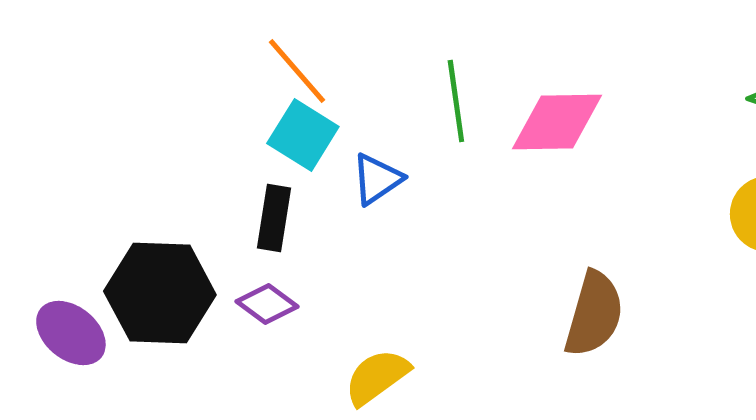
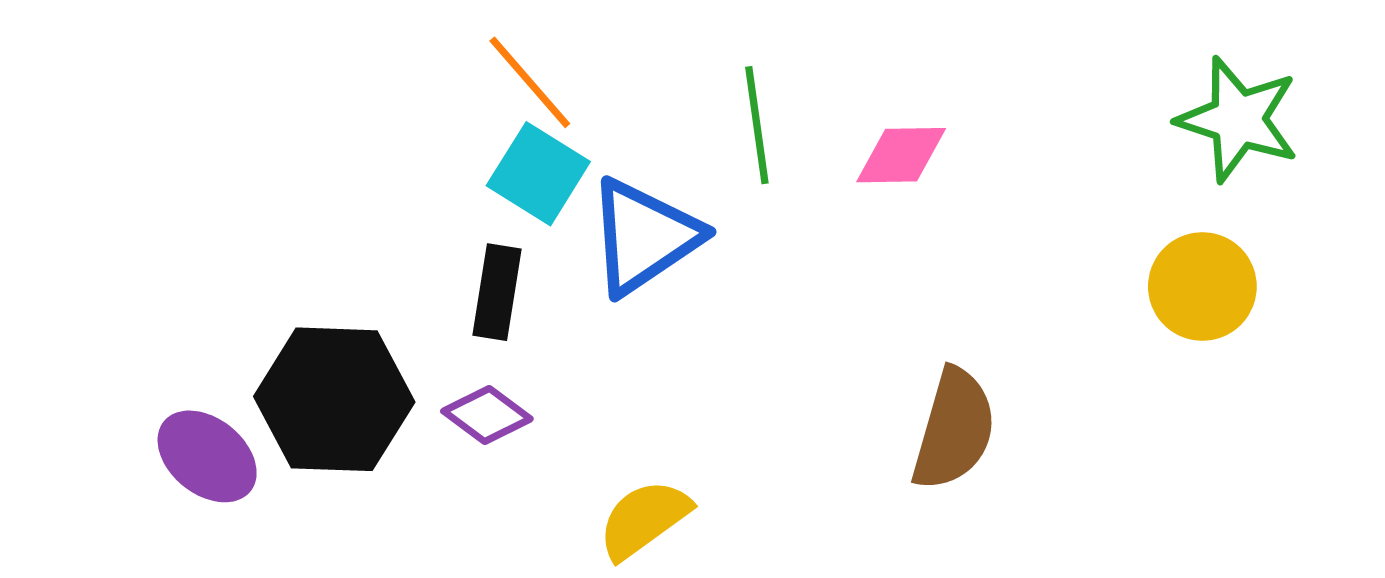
pink diamond: (557, 122) -> (901, 155), size x0.7
blue triangle: (377, 179) -> (644, 237), size x1.6

